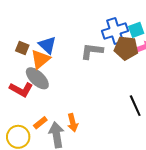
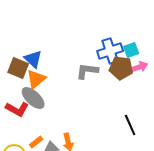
blue triangle: (47, 45) -> (33, 59), moved
brown square: (22, 48) -> (18, 68), size x1.5

